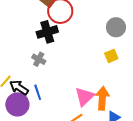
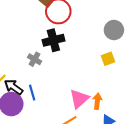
black cross: (47, 32) -> (53, 40), moved
orange arrow: (102, 98) -> (97, 101), size x0.7

